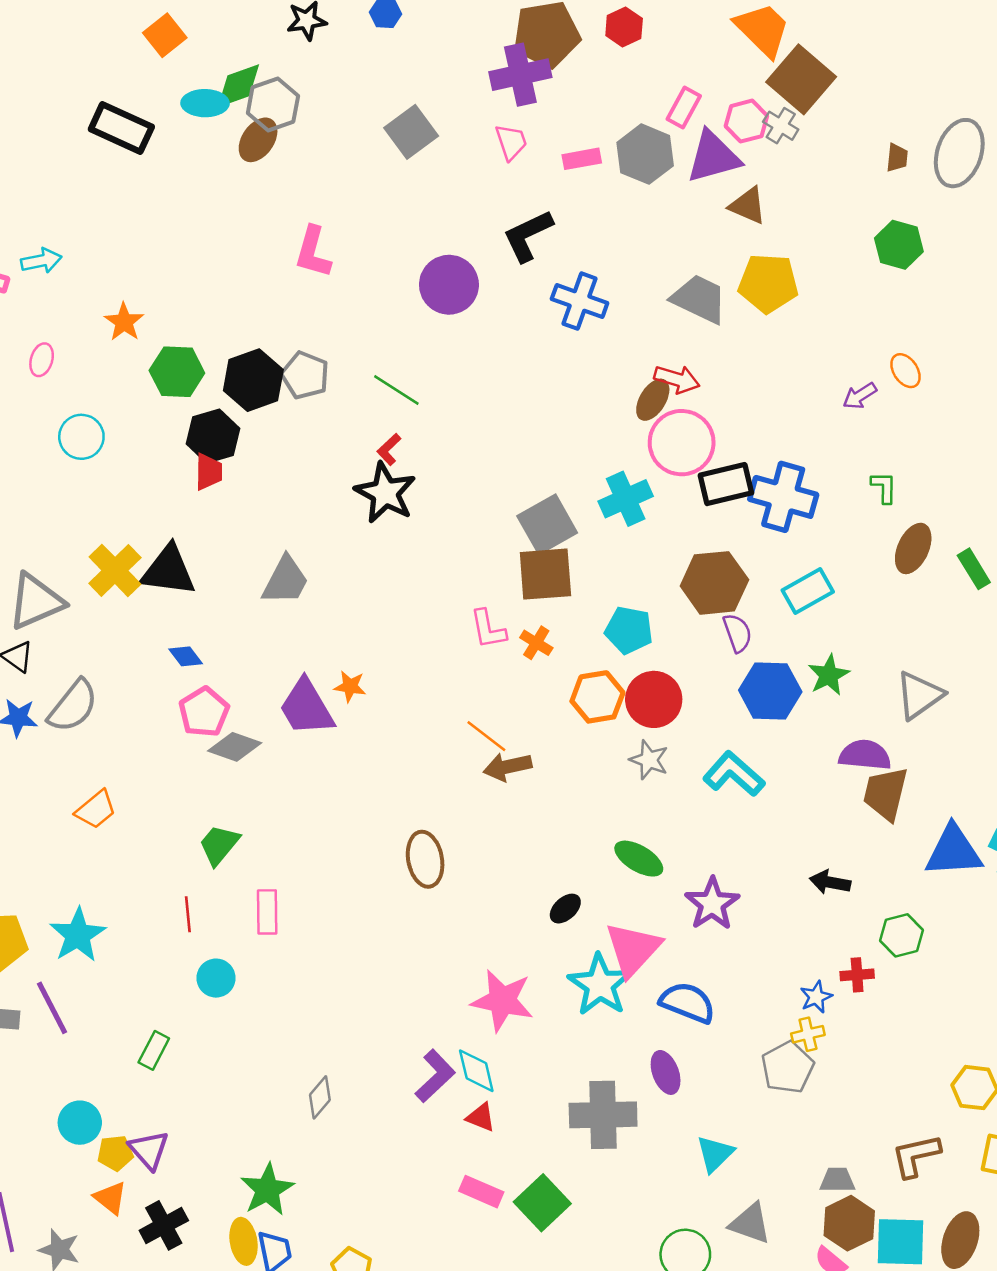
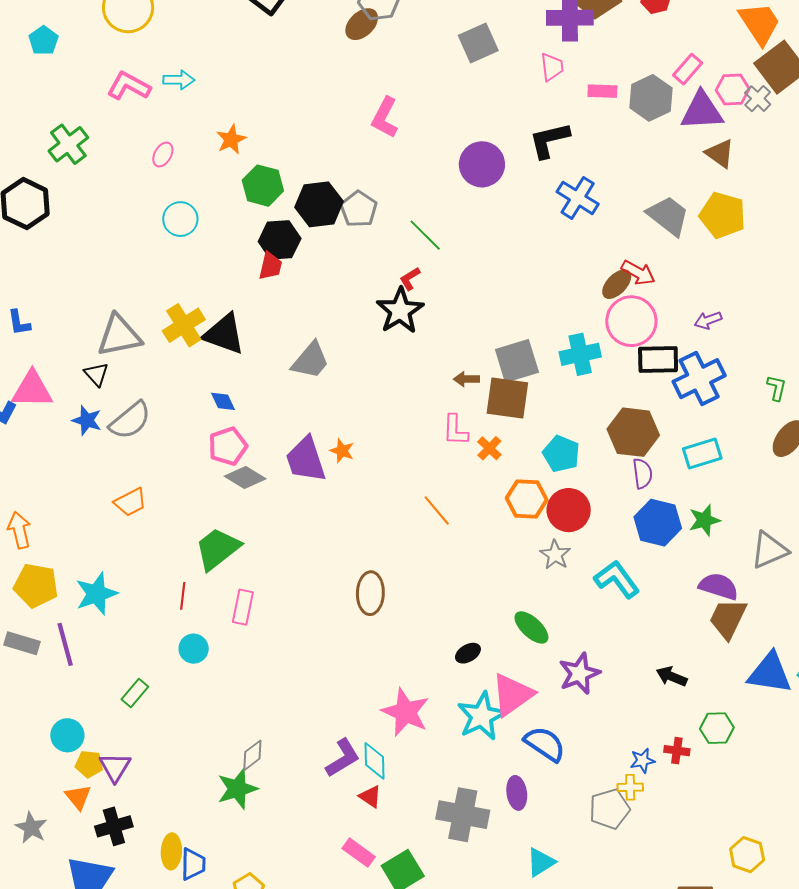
purple arrow: (860, 396) -> (708, 320), moved
blue cross: (783, 497) -> (699, 379), turned 36
brown arrow: (508, 767) -> (466, 379), moved, size x0.7
green trapezoid: (219, 845) -> (218, 549), size x1.4
green star: (267, 1190) -> (237, 789), moved

